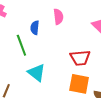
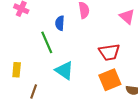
orange square: (79, 84) -> (110, 80), turned -30

